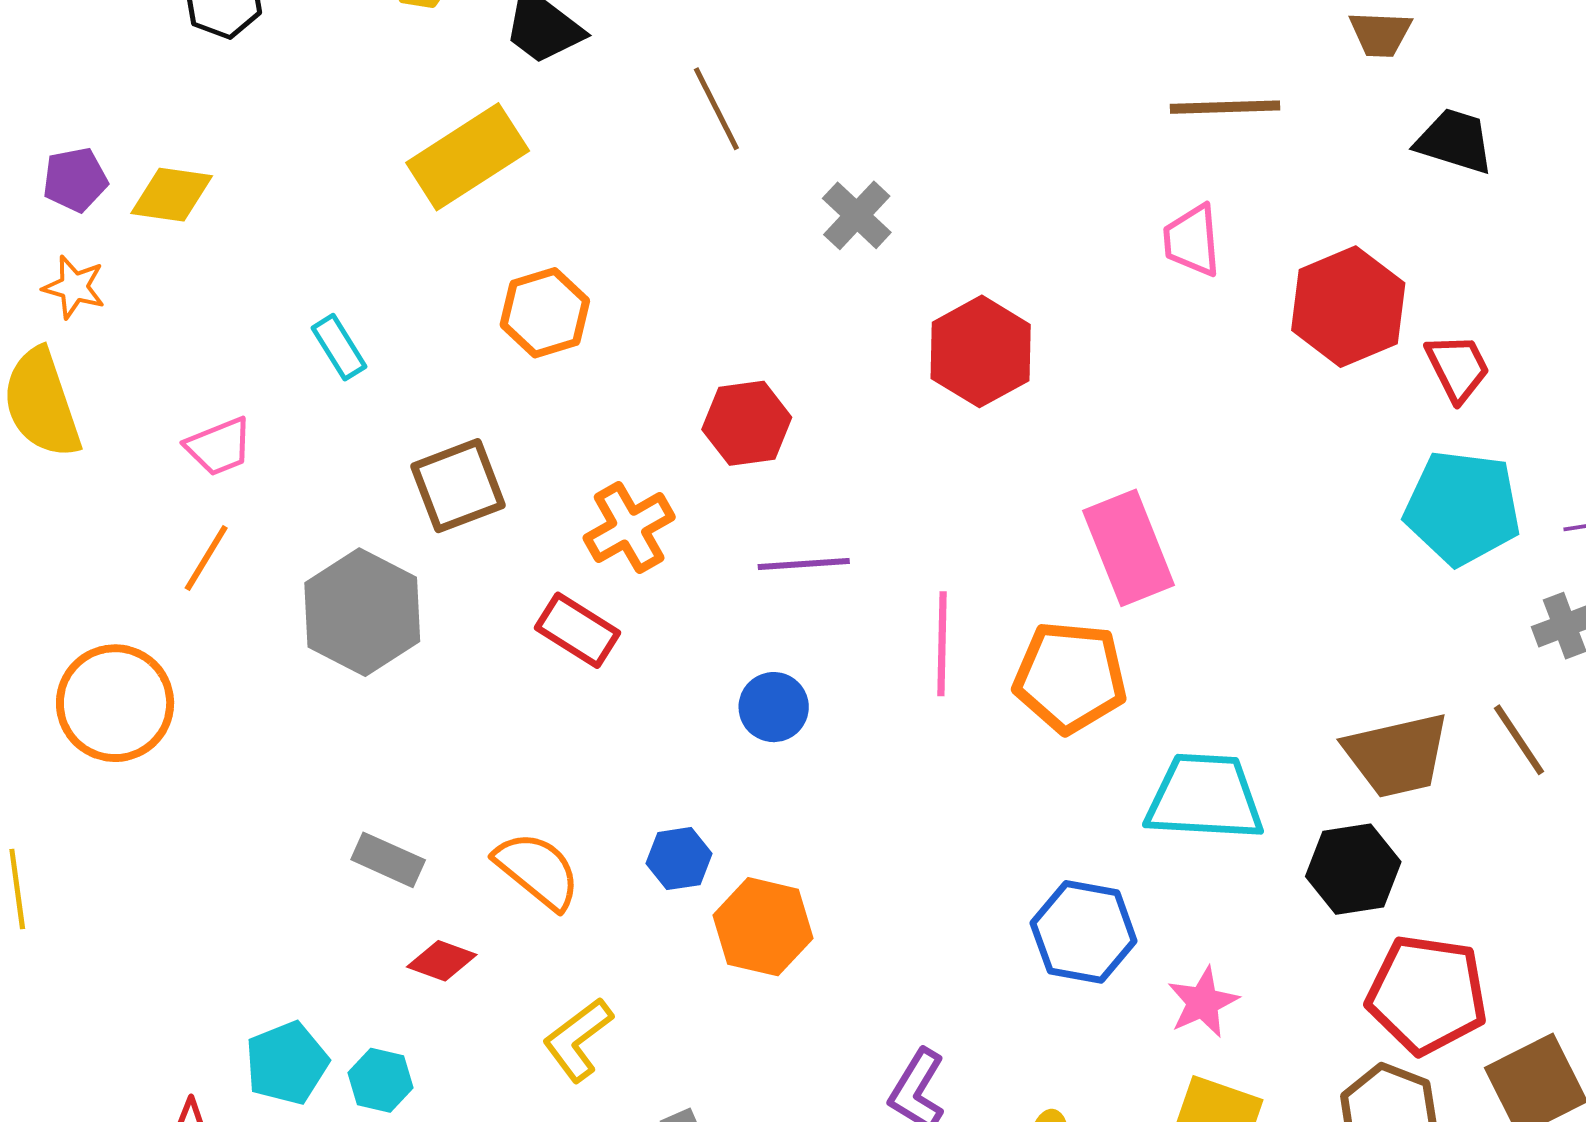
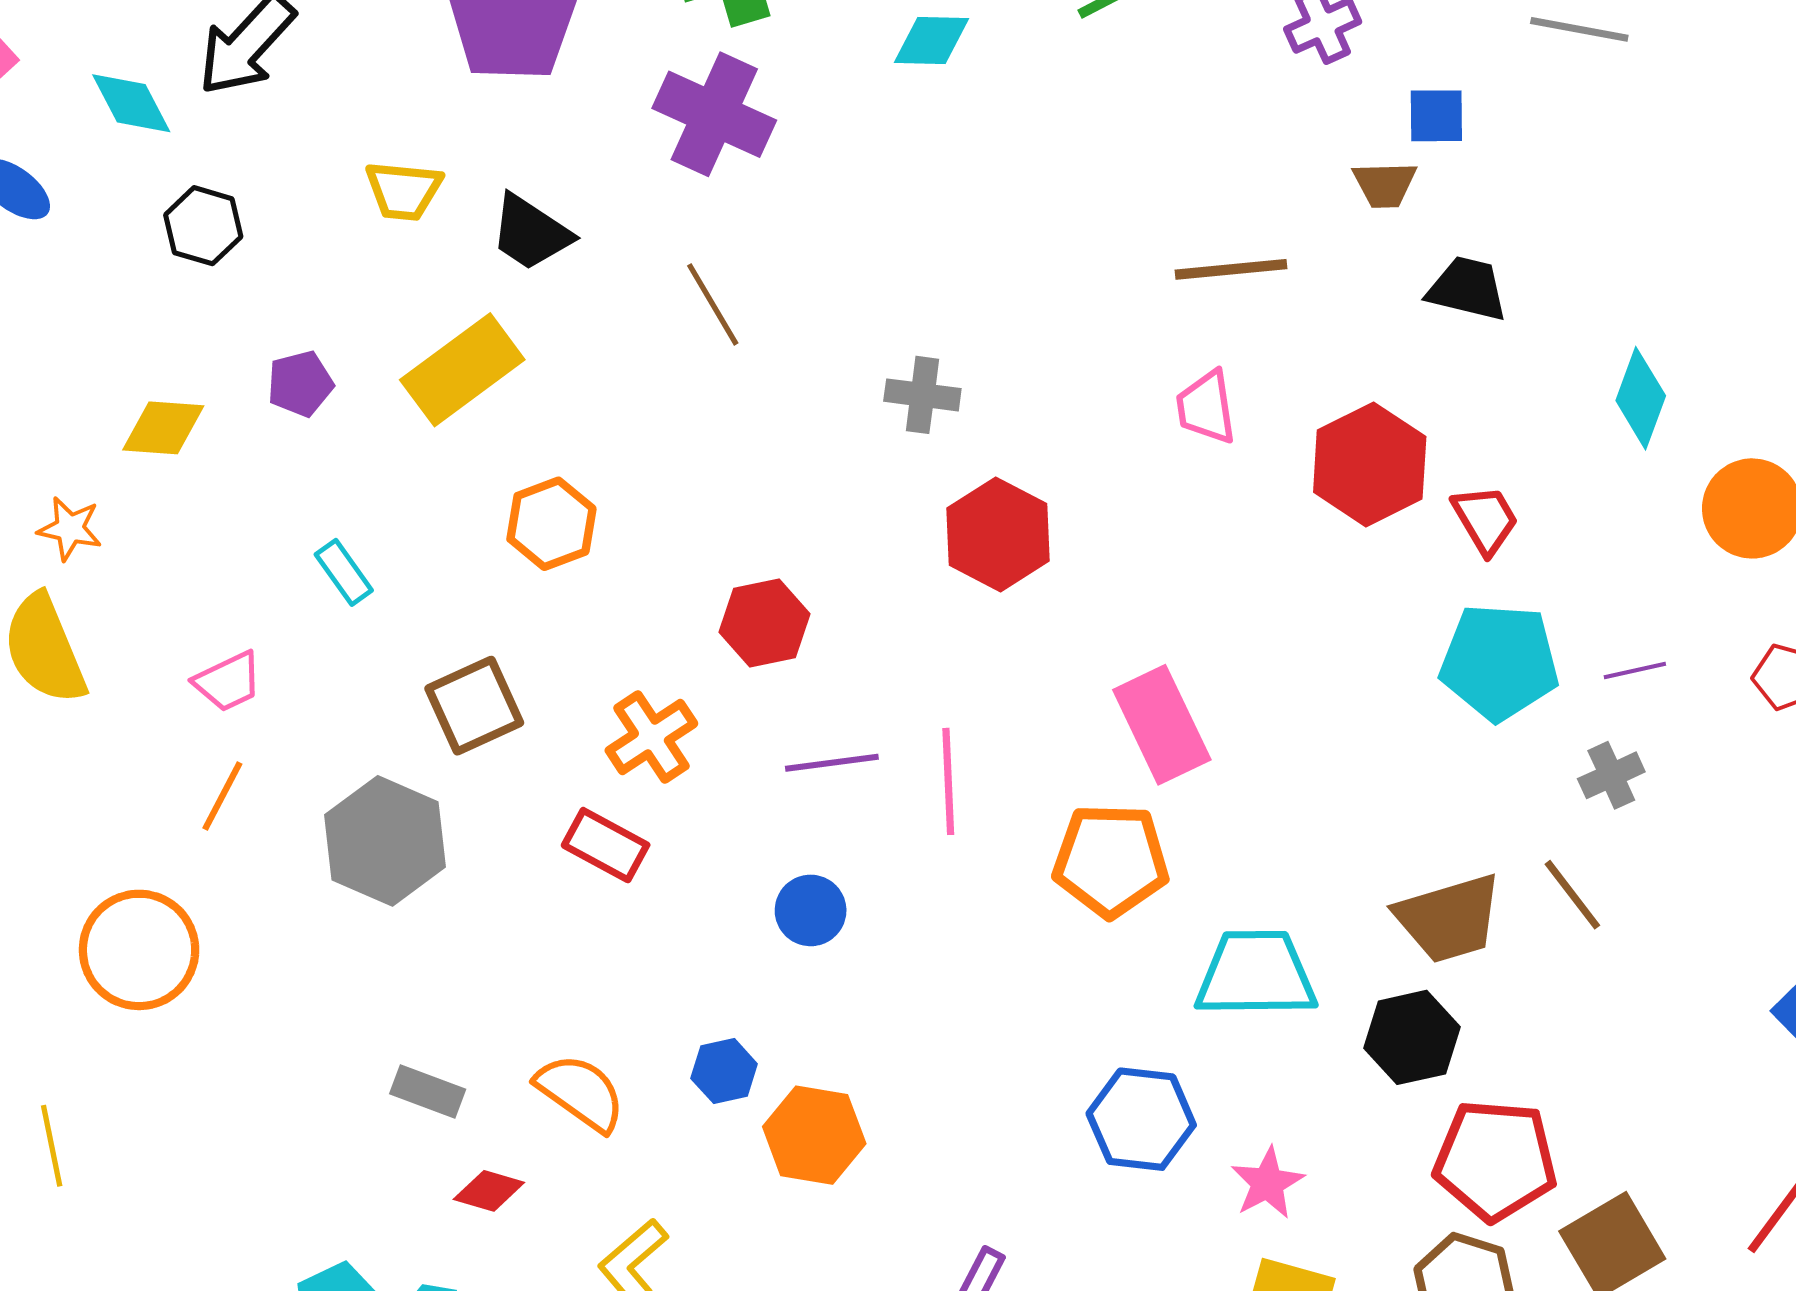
purple pentagon: (75, 180) -> (300, 384), moved
gray cross: (857, 215) -> (922, 395), moved, turned -32
pink line: (942, 644) -> (948, 781), moved

